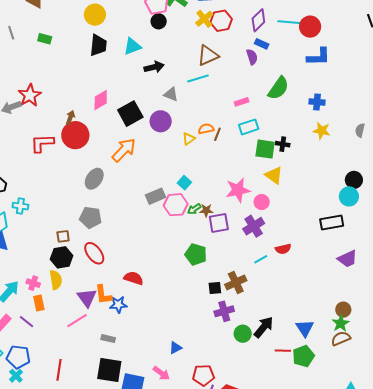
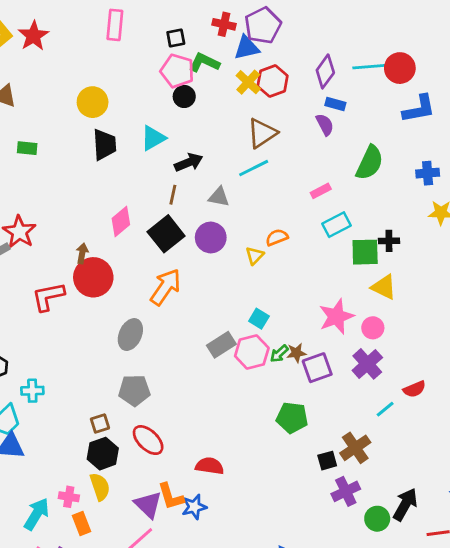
brown line: (217, 134) -> (173, 195), moved

